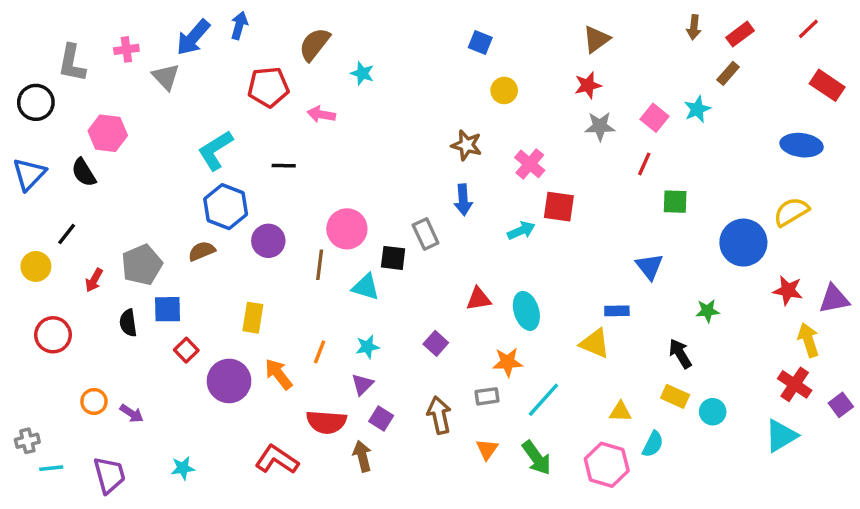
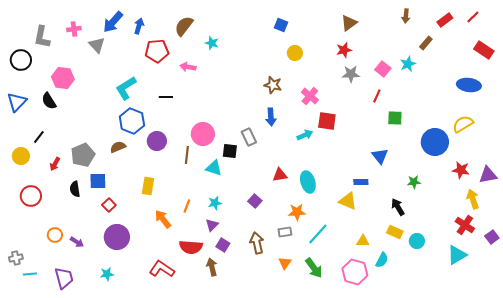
blue arrow: (239, 25) -> (139, 26), moved
red rectangle: (740, 34) -> (445, 20), moved
purple circle: (229, 381) -> (117, 237), moved

